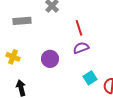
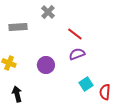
red line: (79, 28) -> (75, 34), turned -35

